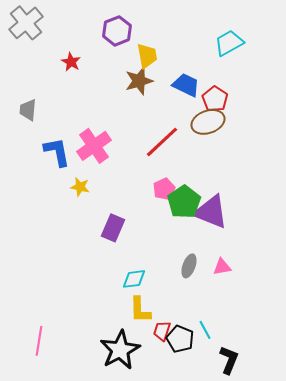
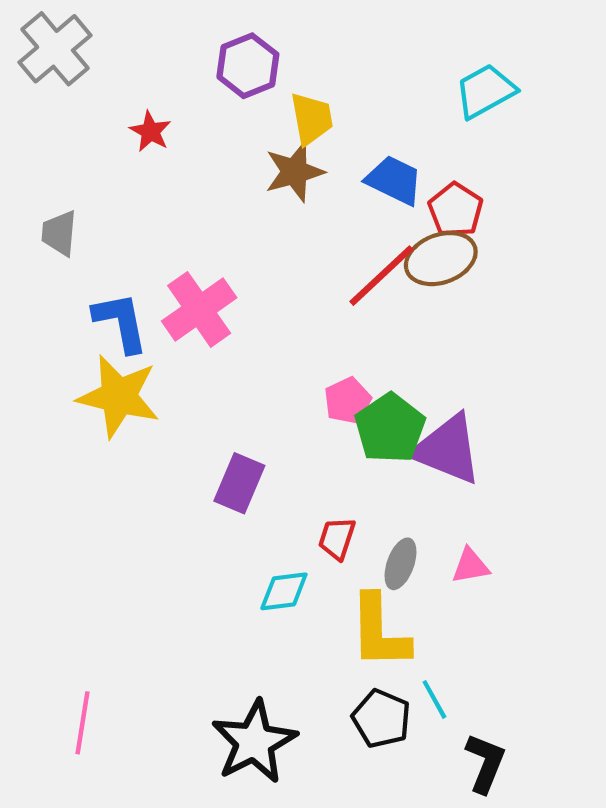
red line: (162, 142) -> (381, 276), moved
yellow star: (80, 187) -> (119, 396), moved, size x2.0
yellow L-shape: (140, 310) -> (379, 632), moved, size x1.4
red trapezoid: (162, 331) -> (337, 538), moved

